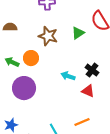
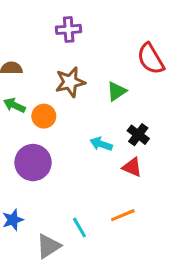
green triangle: (78, 33) -> (117, 91), moved
brown star: (48, 36) -> (70, 82), turned -30
green arrow: (12, 62) -> (14, 105), moved

